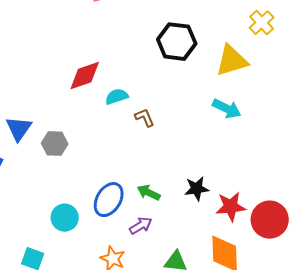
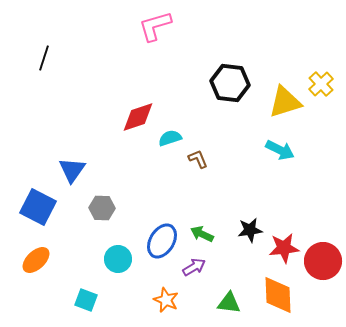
yellow cross: (262, 23) -> (321, 84), moved
gray hexagon: (55, 144) -> (102, 208), moved

